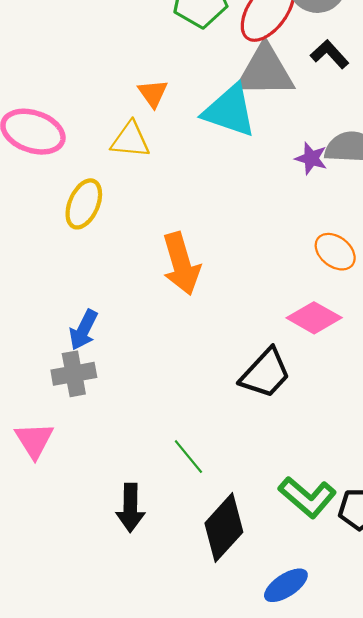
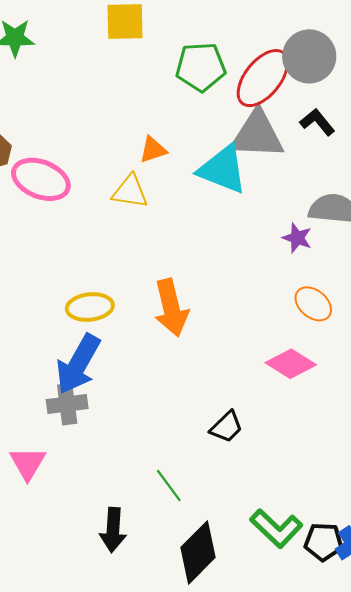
orange triangle: (153, 93) -> (153, 150), turned 44
purple star: (311, 158) -> (297, 238), moved
yellow ellipse: (84, 204) -> (90, 307), moved, turned 57
blue arrow: (84, 330) -> (78, 364), size x1.6
black trapezoid: (265, 373) -> (226, 427), moved, size x0.7

